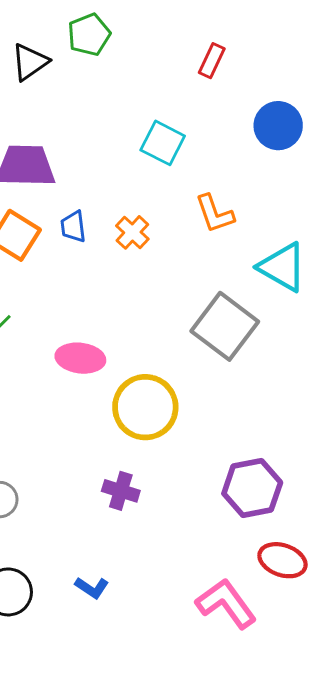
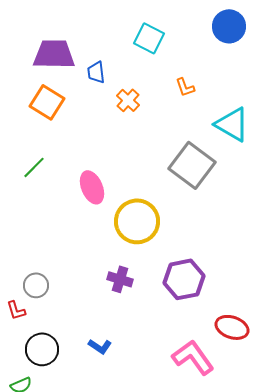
orange L-shape: (215, 214) -> (185, 87), size x0.7
blue trapezoid: (73, 227) -> (96, 72), moved
pink ellipse: (80, 358) -> (92, 187), turned 60
purple hexagon: (252, 488) -> (184, 279), moved

